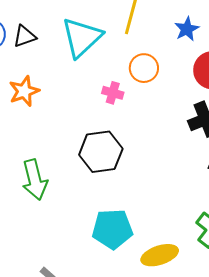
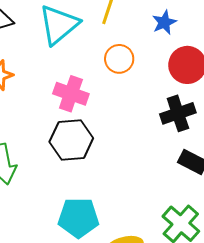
pink cross: (113, 93) -> (71, 94), moved, size x1.6

